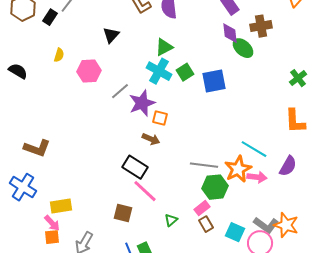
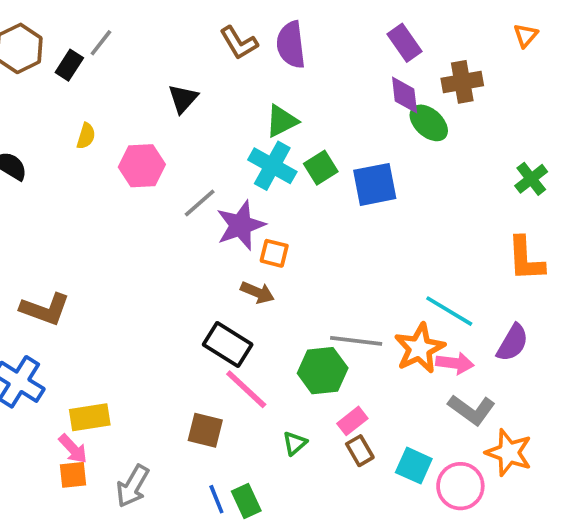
green hexagon: (215, 187) -> (323, 371), moved
gray L-shape: (266, 225) -> (472, 410), moved

